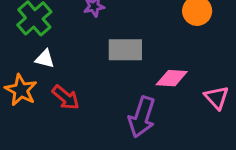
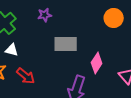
pink diamond: (172, 78) -> (97, 63), turned -60

